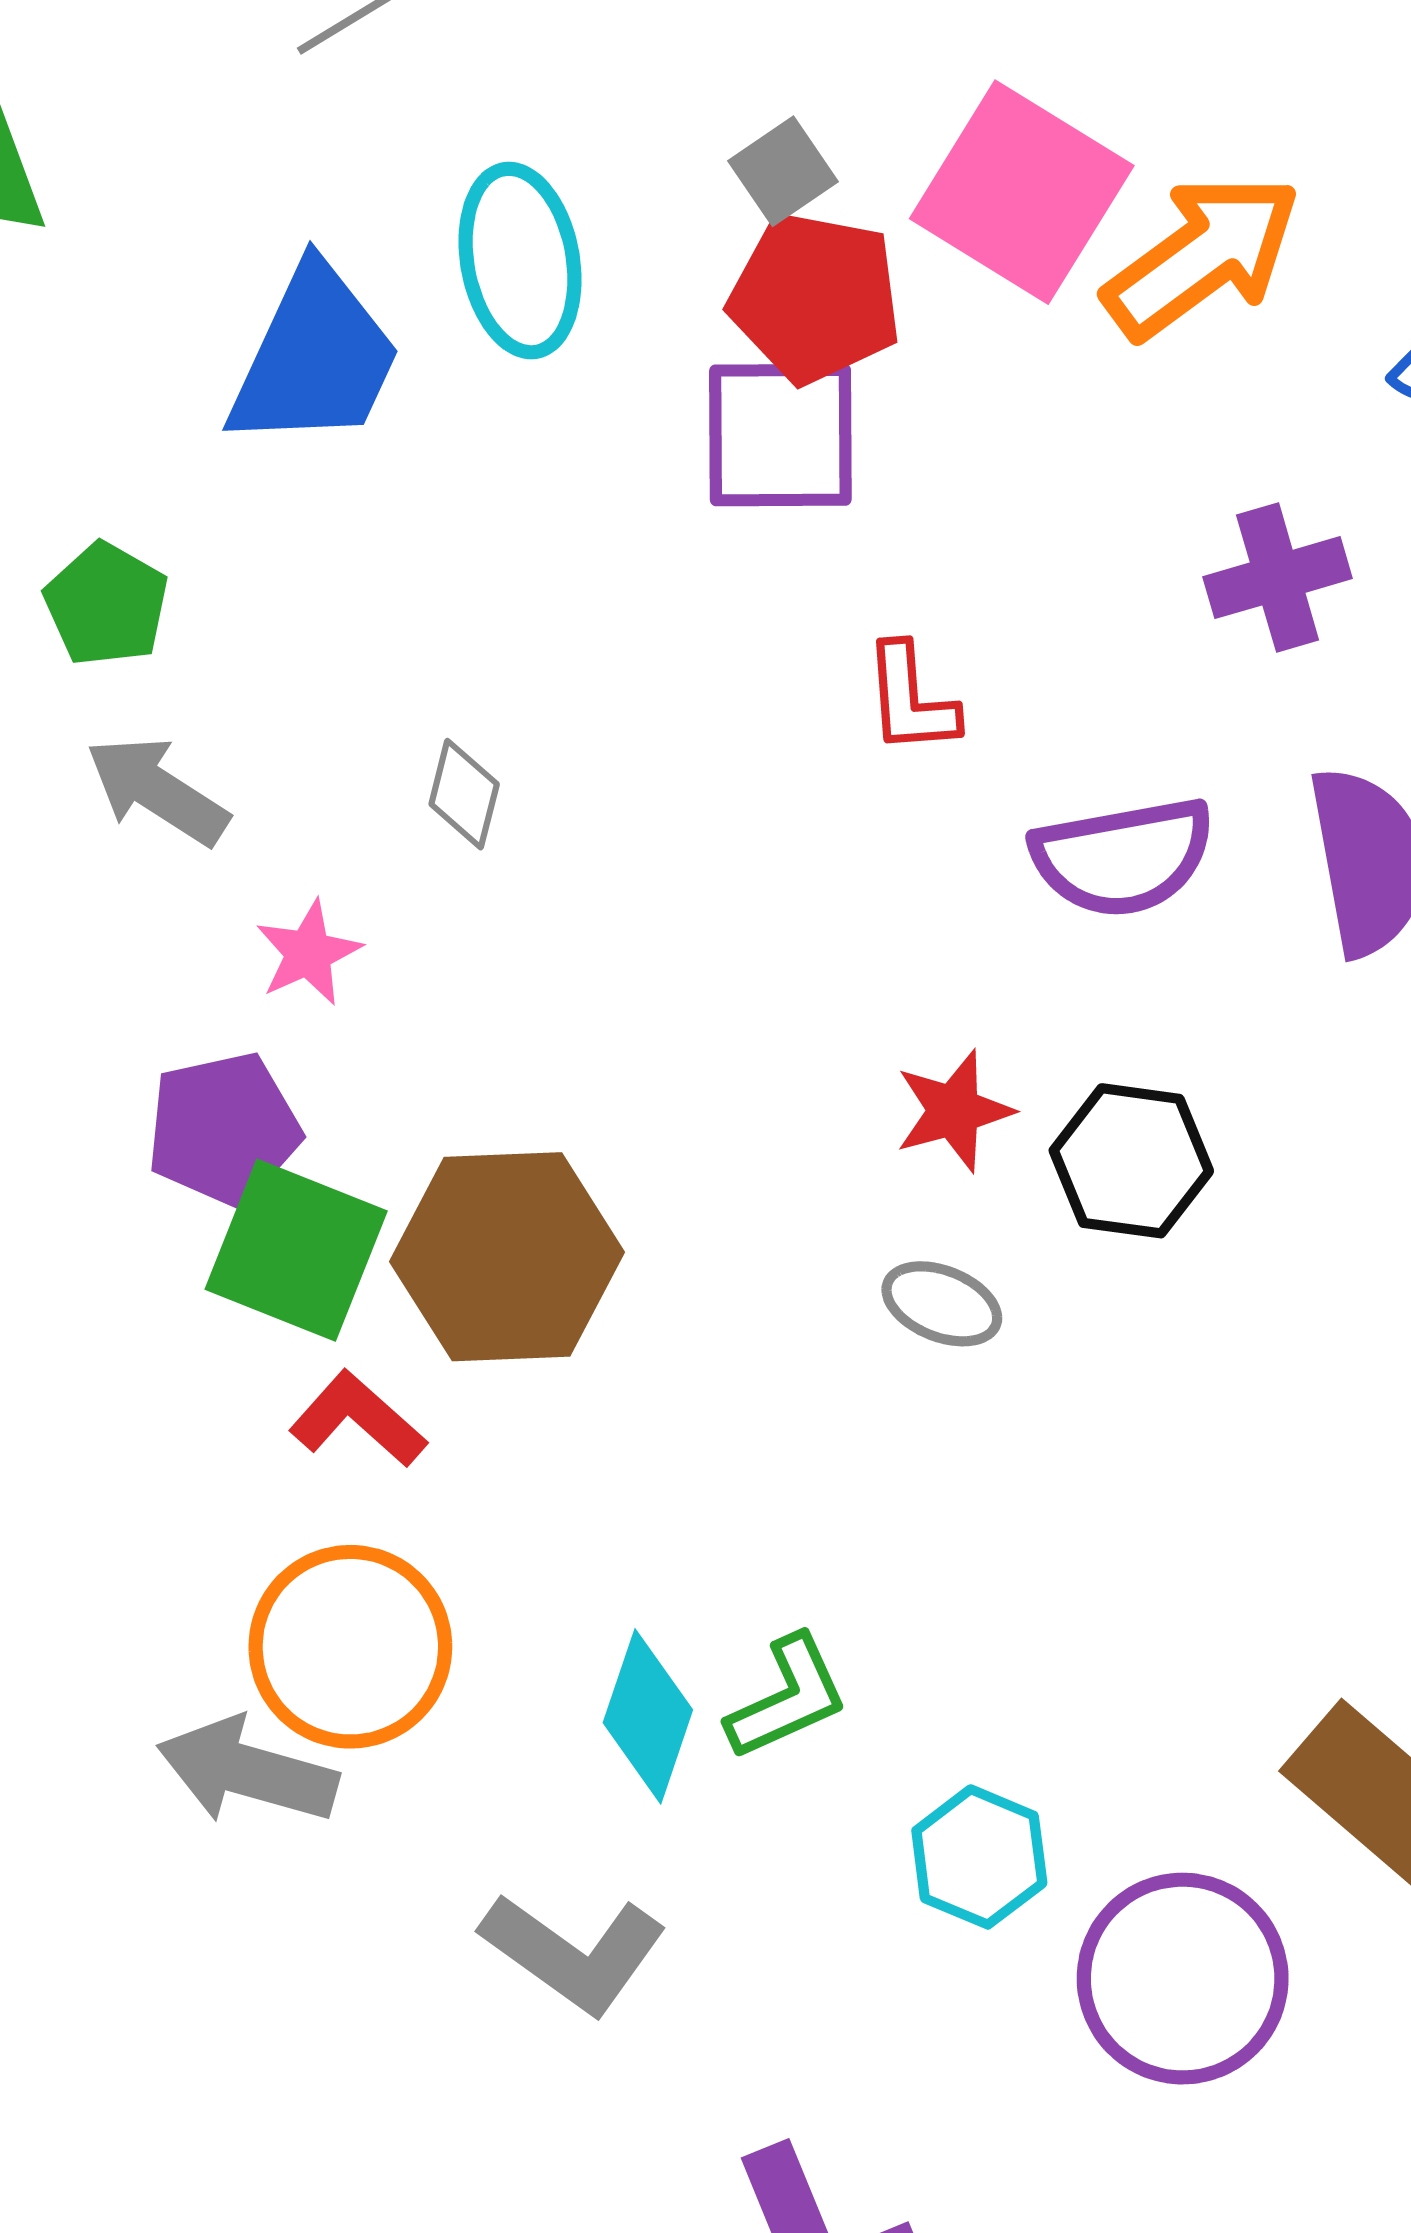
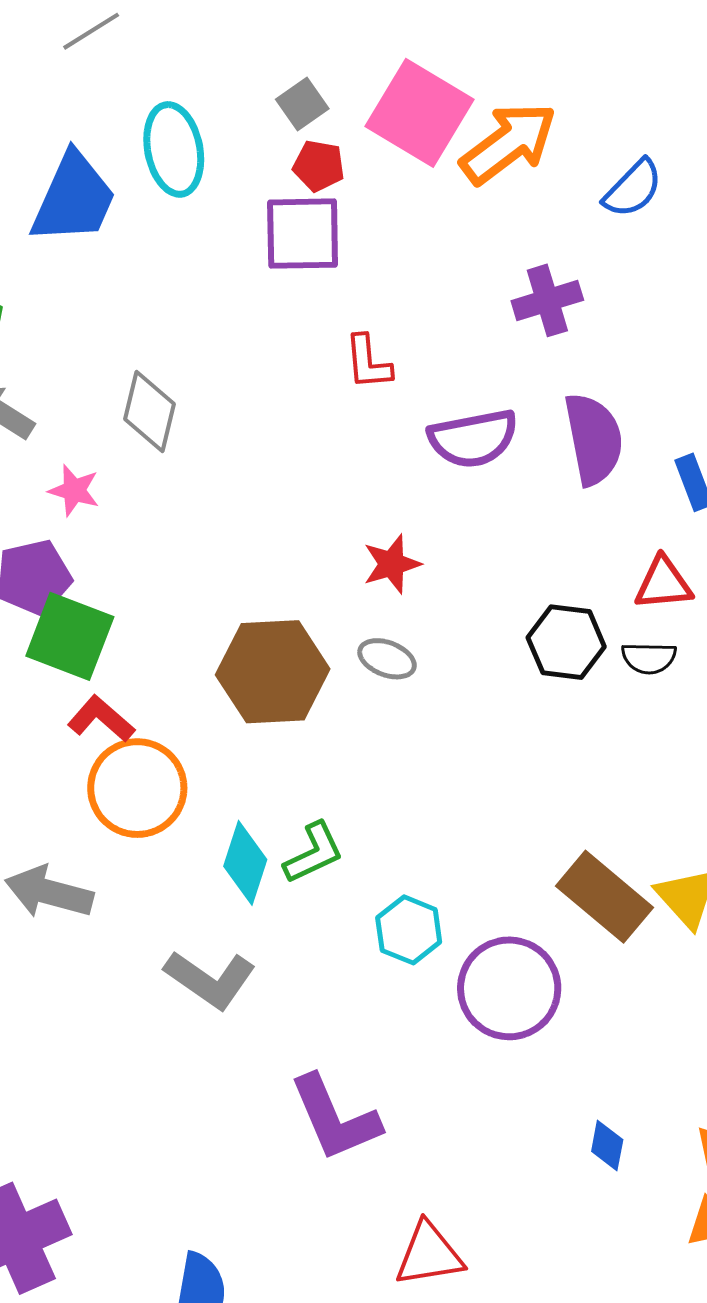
red pentagon: (815, 298) -> (319, 166), size x0.6
gray diamond: (464, 794) -> (150, 412), size x1.5
pink star: (308, 953) -> (74, 490), turned -30
black hexagon: (1131, 1161) -> (566, 642), moved
brown hexagon: (507, 1257) -> (273, 672), moved
orange circle: (350, 1647) -> (137, 788), moved

